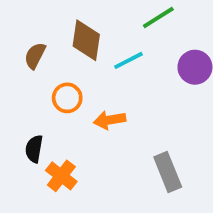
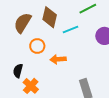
brown semicircle: (35, 56) -> (23, 23), size x1.5

